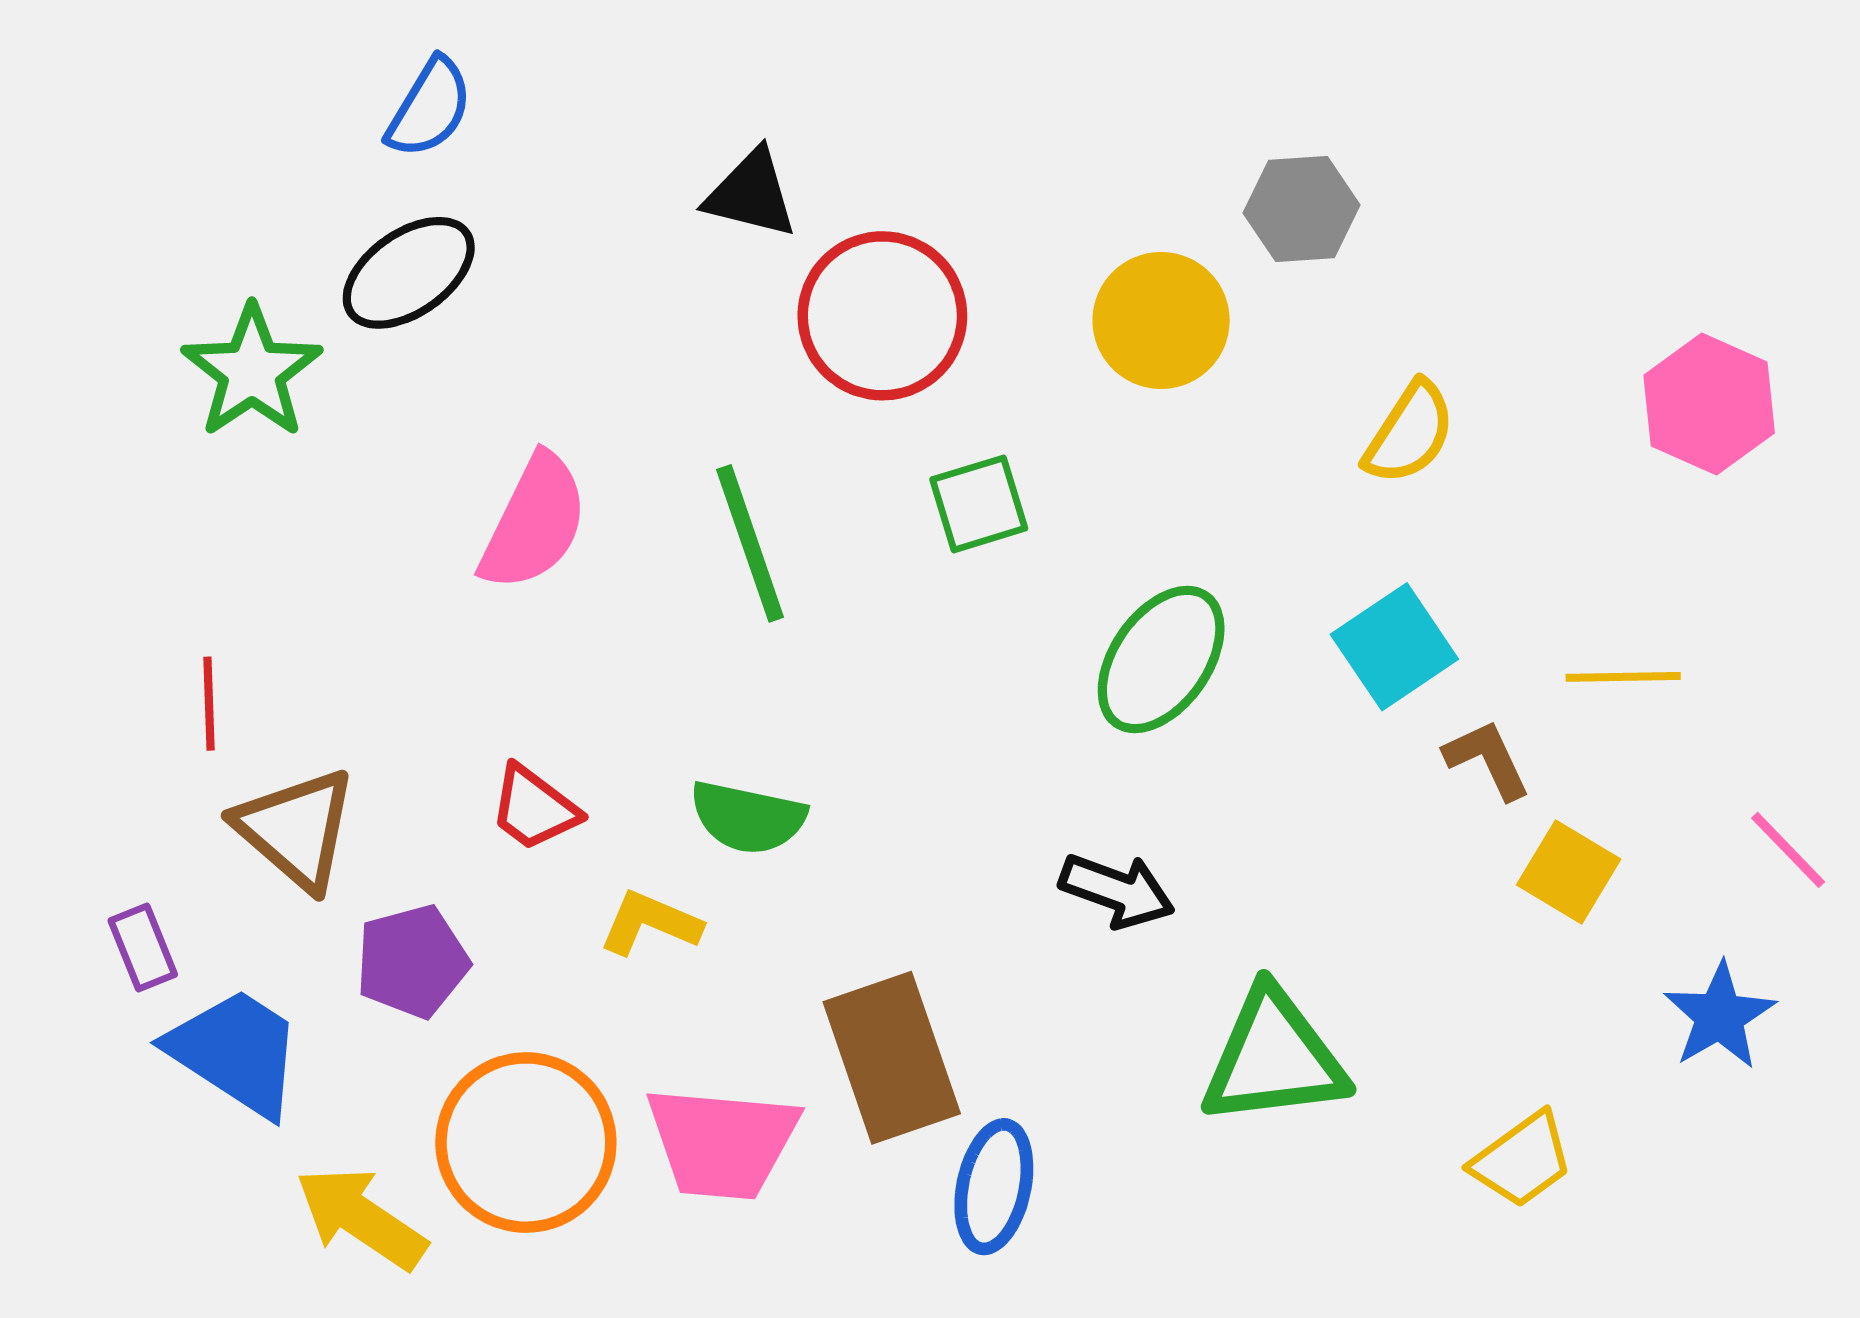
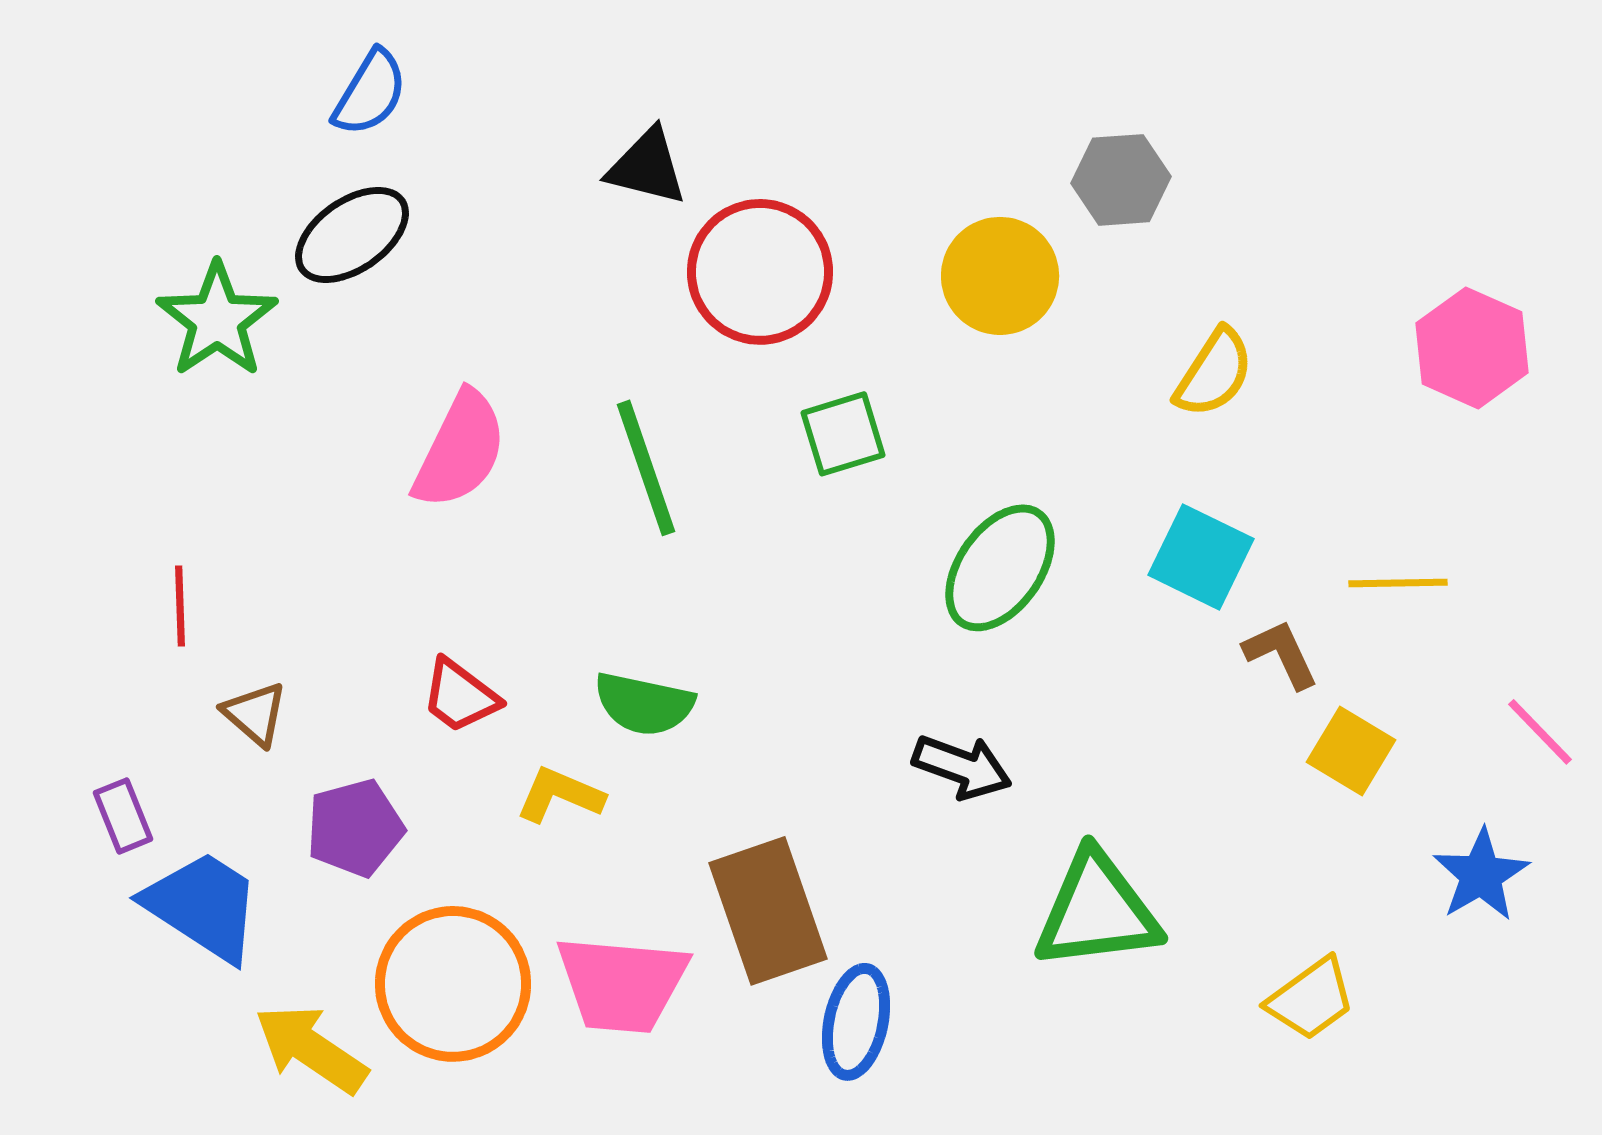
cyan square: (1394, 647) -> (1201, 557), turned -30
brown triangle: (296, 829) -> (255, 714), size x0.6

